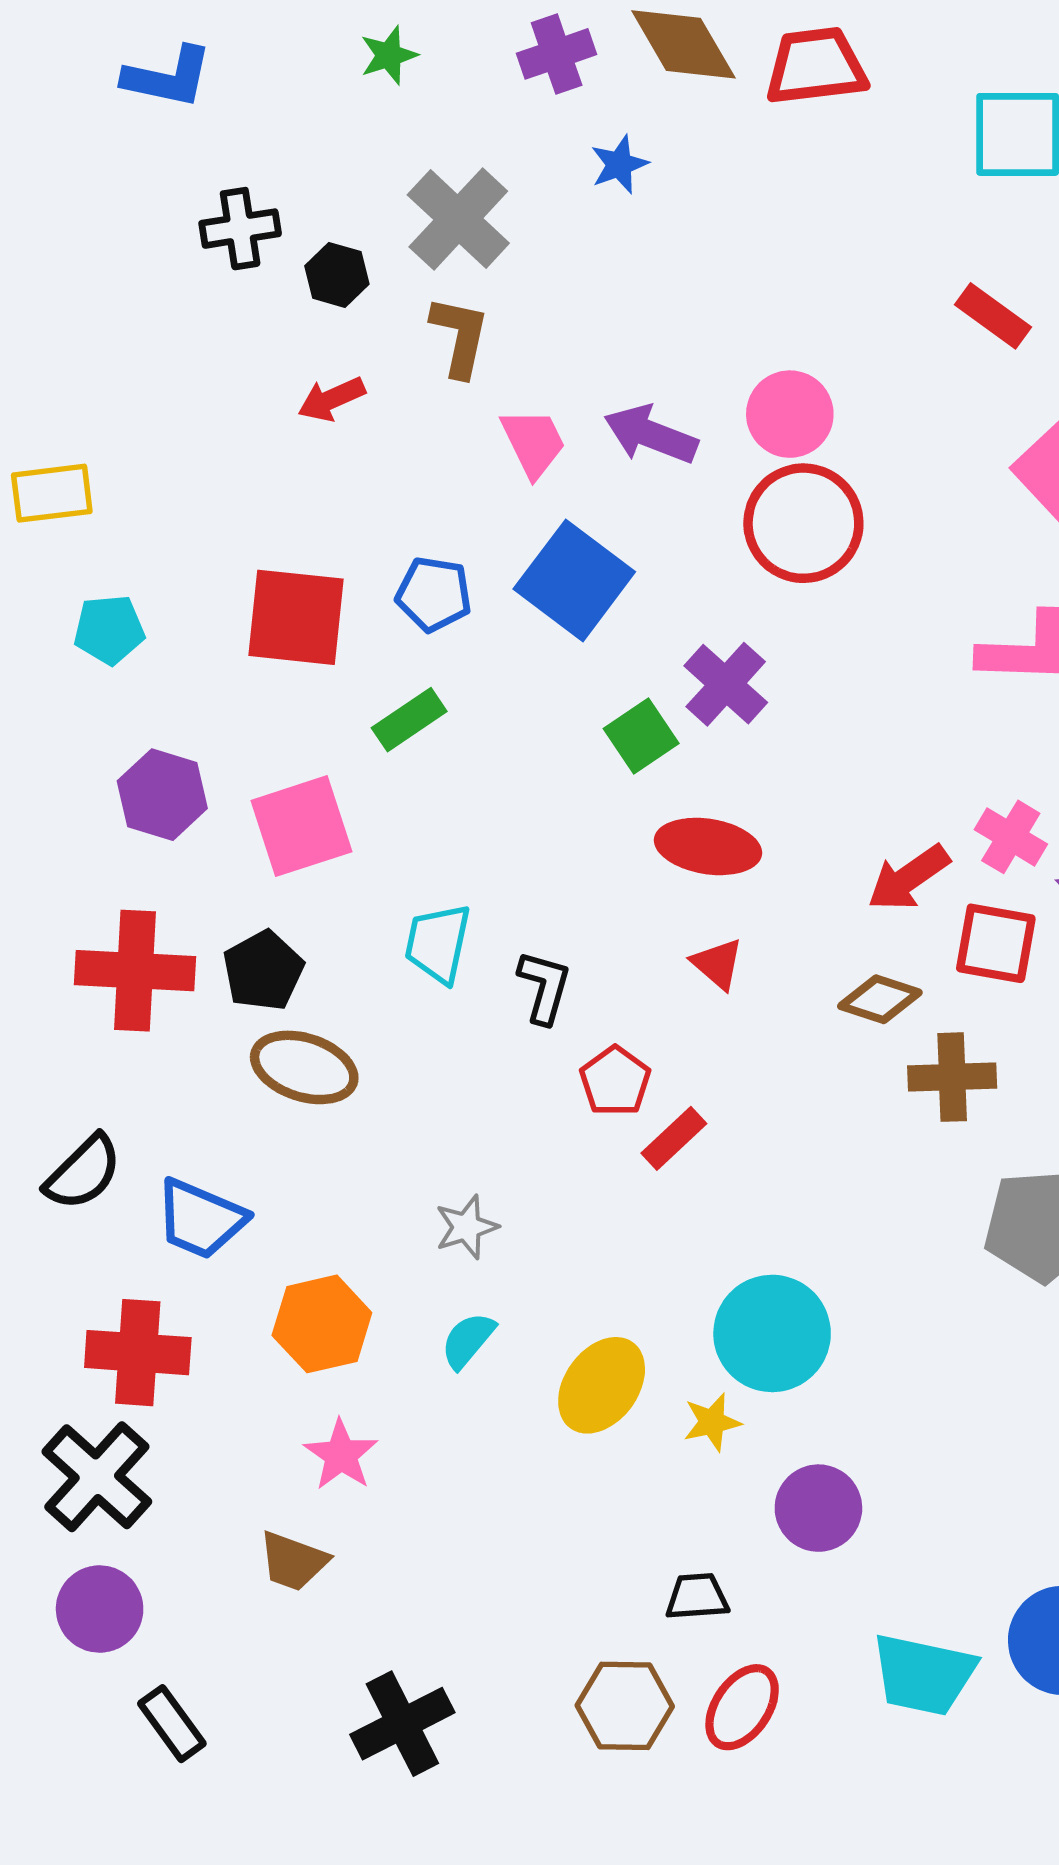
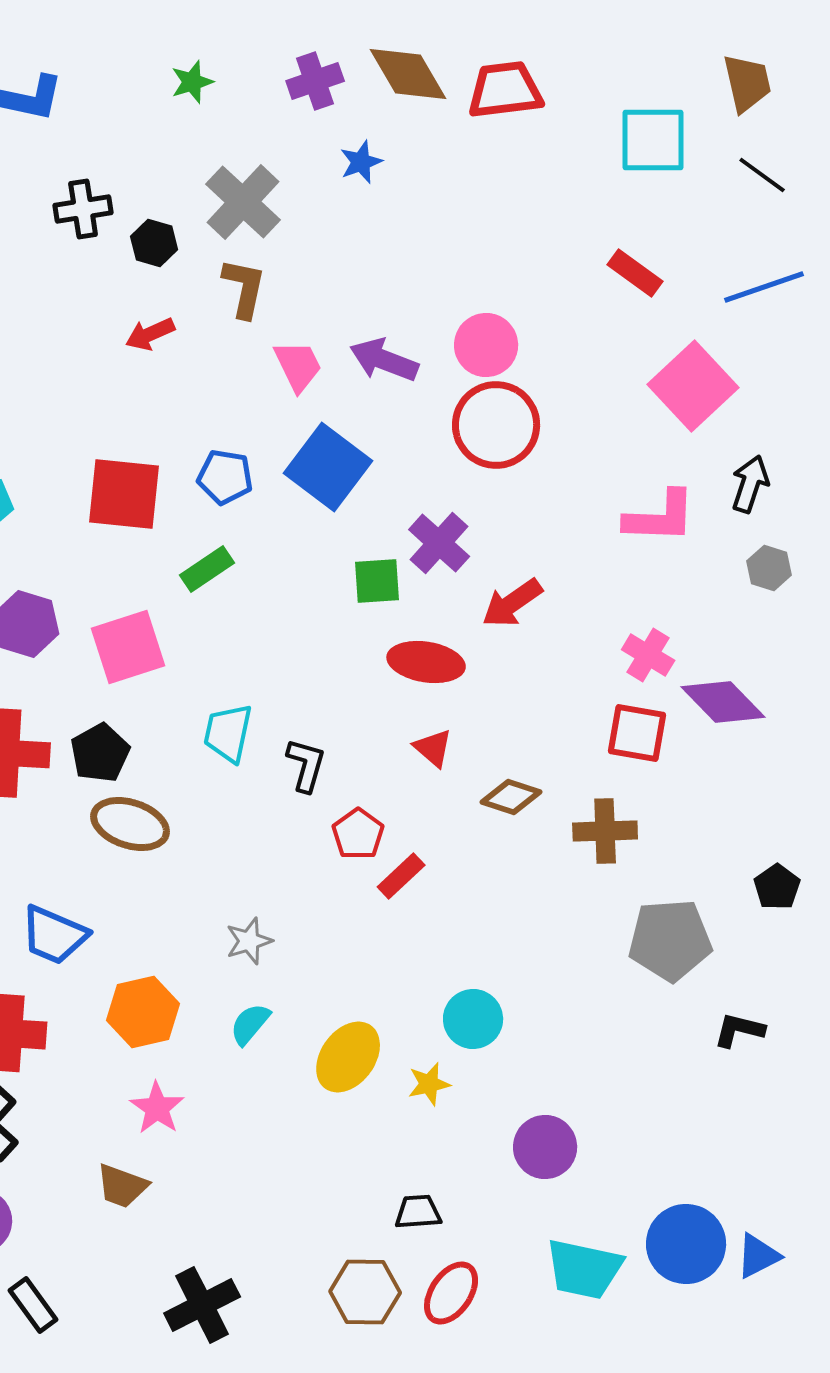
green square: (641, 736) -> (377, 581), turned 30
red arrow: (908, 878) -> (512, 603), moved
brown diamond: (880, 999) -> (511, 797), moved
cyan circle: (772, 1333) -> (473, 1019), size x0.7
purple circle: (818, 1508) -> (545, 1147), moved

